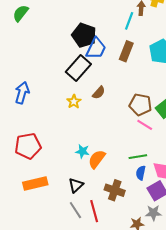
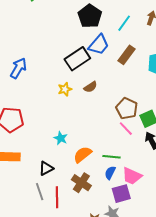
cyan line: (129, 21) -> (124, 23), moved
black pentagon: (84, 35) -> (90, 16), moved
orange semicircle: (97, 159) -> (83, 155), moved

